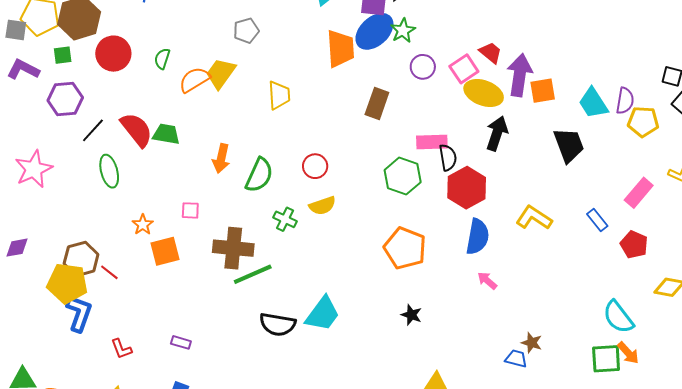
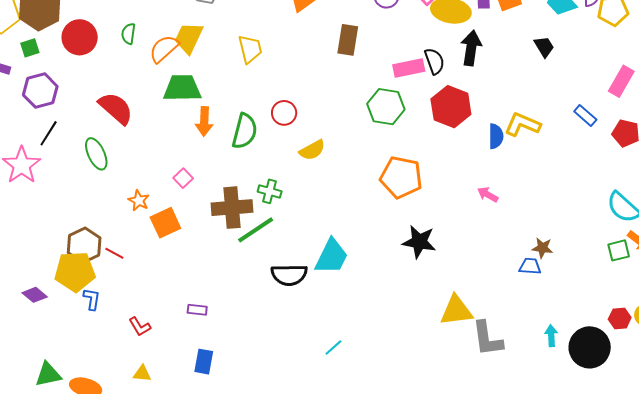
black line: (93, 130) -> (49, 133), moved
green trapezoid: (166, 134) -> (182, 88), moved, size x1.4
black trapezoid: (569, 145) -> (544, 47), size x0.6
black semicircle: (448, 157) -> (434, 61), moved
red circle: (315, 166) -> (284, 113), moved
pink square: (190, 210) -> (183, 178), turned -36
green cross: (285, 219) -> (270, 191), moved
blue semicircle: (478, 237) -> (496, 136), moved, size x0.7
purple diamond: (17, 248) -> (35, 295), moved, turned 60
blue L-shape: (79, 313) -> (92, 299), size x0.6
black star: (411, 315) -> (419, 242), size x1.6
green square: (606, 359) -> (619, 250), size x0.7

